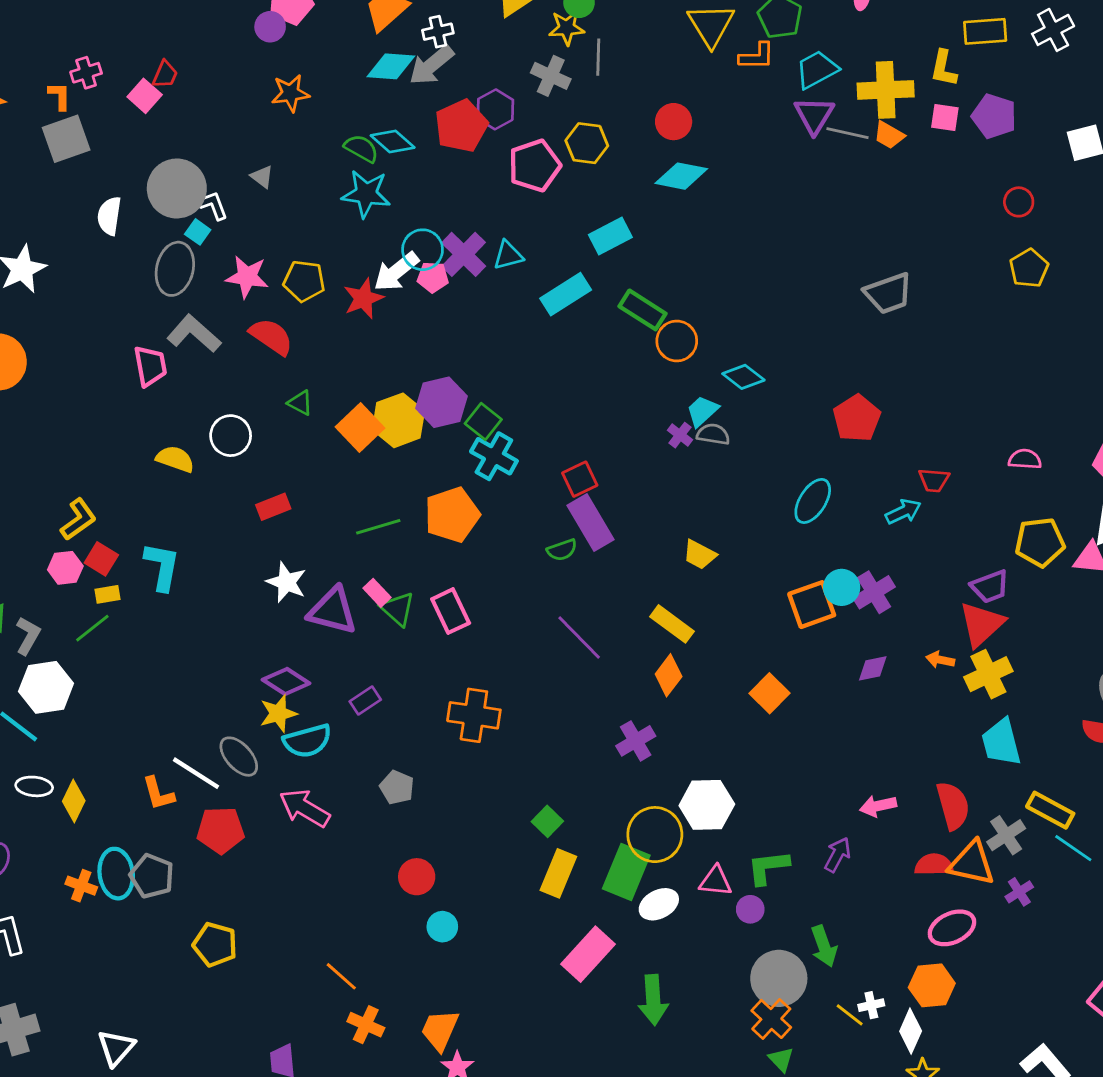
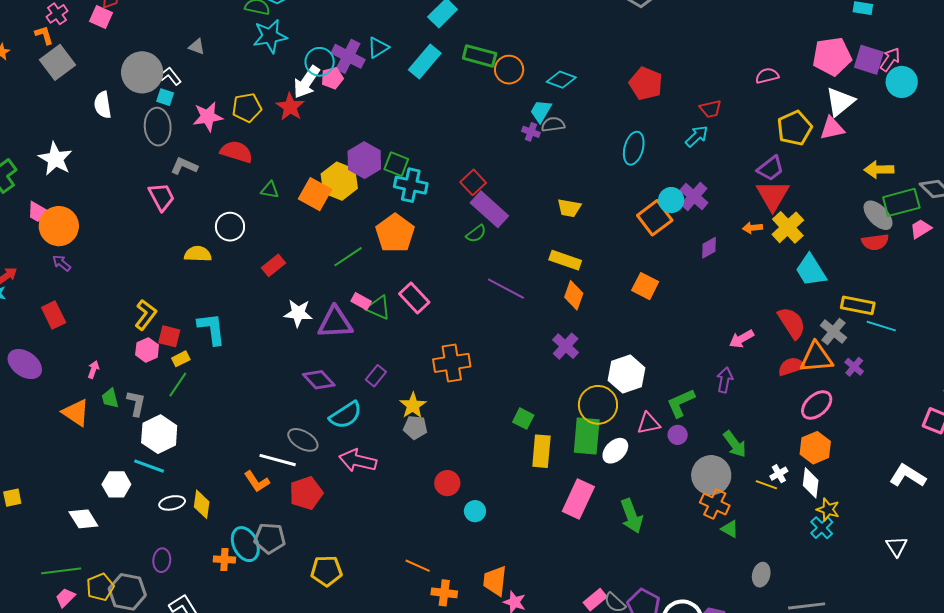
gray L-shape: (194, 334) -> (184, 166), size x0.7
purple diamond: (286, 681) -> (319, 380), turned 32
yellow star: (278, 713) -> (413, 405), moved

